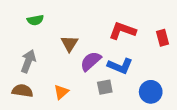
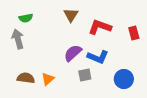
brown triangle: (69, 44) -> (71, 15), moved
gray arrow: (28, 61) -> (18, 39), moved, turned -36
brown semicircle: (22, 91) -> (26, 78), moved

